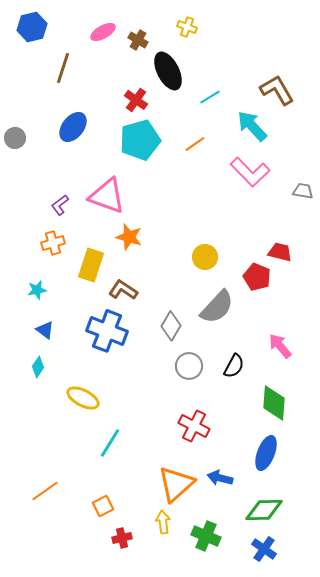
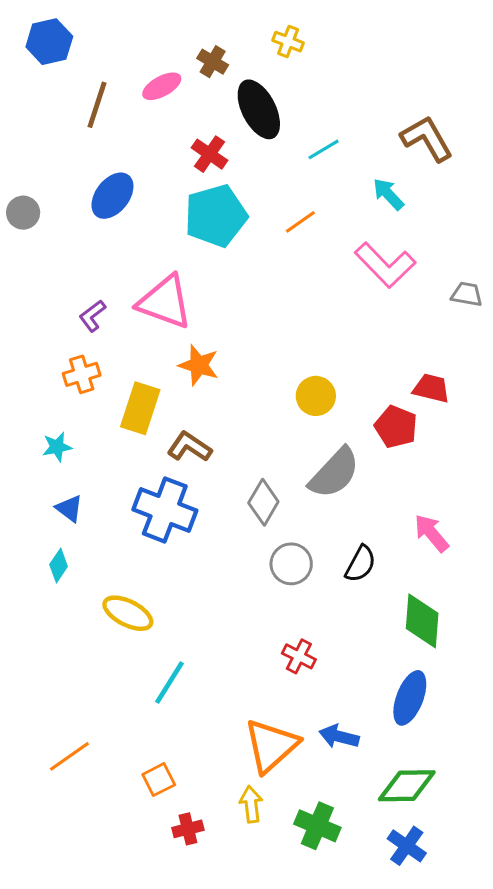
pink ellipse: (103, 32) -> (162, 86), moved
cyan arrow: (252, 126) -> (388, 194), size x0.7
red cross: (194, 426) -> (299, 656), size x0.7

